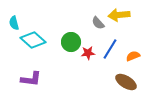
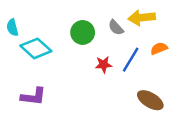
green circle: (71, 42) -> (83, 32), moved
orange semicircle: (133, 56) -> (159, 48), moved

